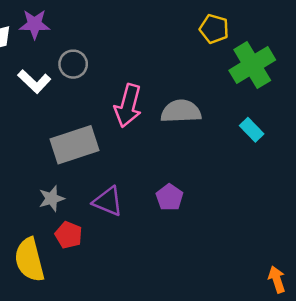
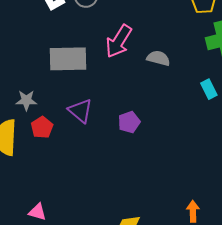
gray semicircle: (181, 111) -> (158, 58), size x0.7
gray star: (52, 199) -> (26, 100), moved

